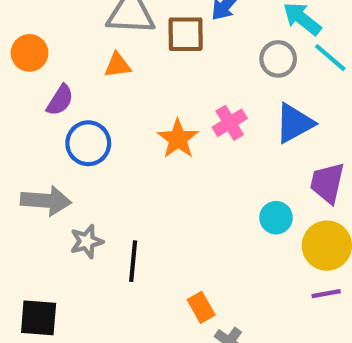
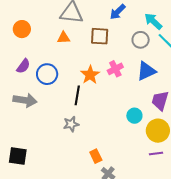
brown square: (186, 34) -> (100, 36), moved
purple semicircle: (60, 100) -> (23, 66), moved
gray star: (87, 241) -> (71, 124), moved
black line: (133, 261) -> (77, 95), moved

